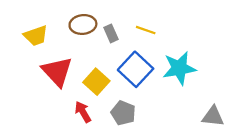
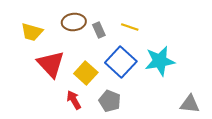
yellow trapezoid: (36, 36) -> (32, 32), turned 35

